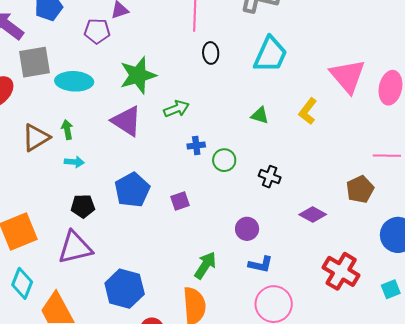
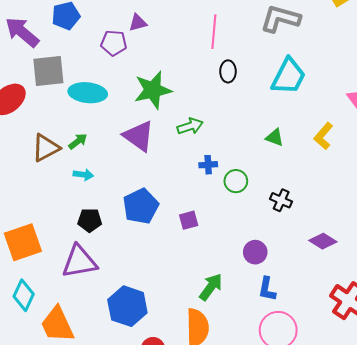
green arrow: (67, 130) -> (78, 141), turned 60
blue L-shape: (261, 264) -> (267, 289), turned 85

